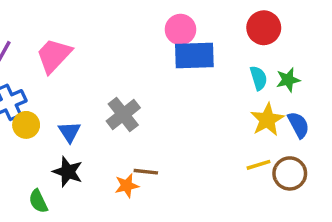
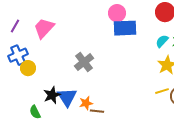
cyan semicircle: (259, 78) -> (162, 41), turned -120
blue triangle: (69, 132) -> (67, 97), moved, size x1.5
black star: (68, 172) -> (52, 95), turned 30
brown line: (146, 172) -> (97, 111), moved

